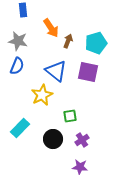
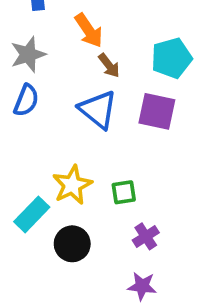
gray star: (18, 41) -> (28, 54), turned -30
brown arrow: (68, 41) -> (109, 65), moved, turned 120
yellow star: (42, 95) -> (72, 185), moved
black circle: (53, 139) -> (72, 244), moved

